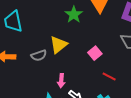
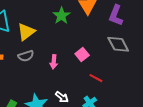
yellow triangle: (59, 45) -> (26, 32), moved
pink arrow: (61, 81) -> (54, 62), moved

